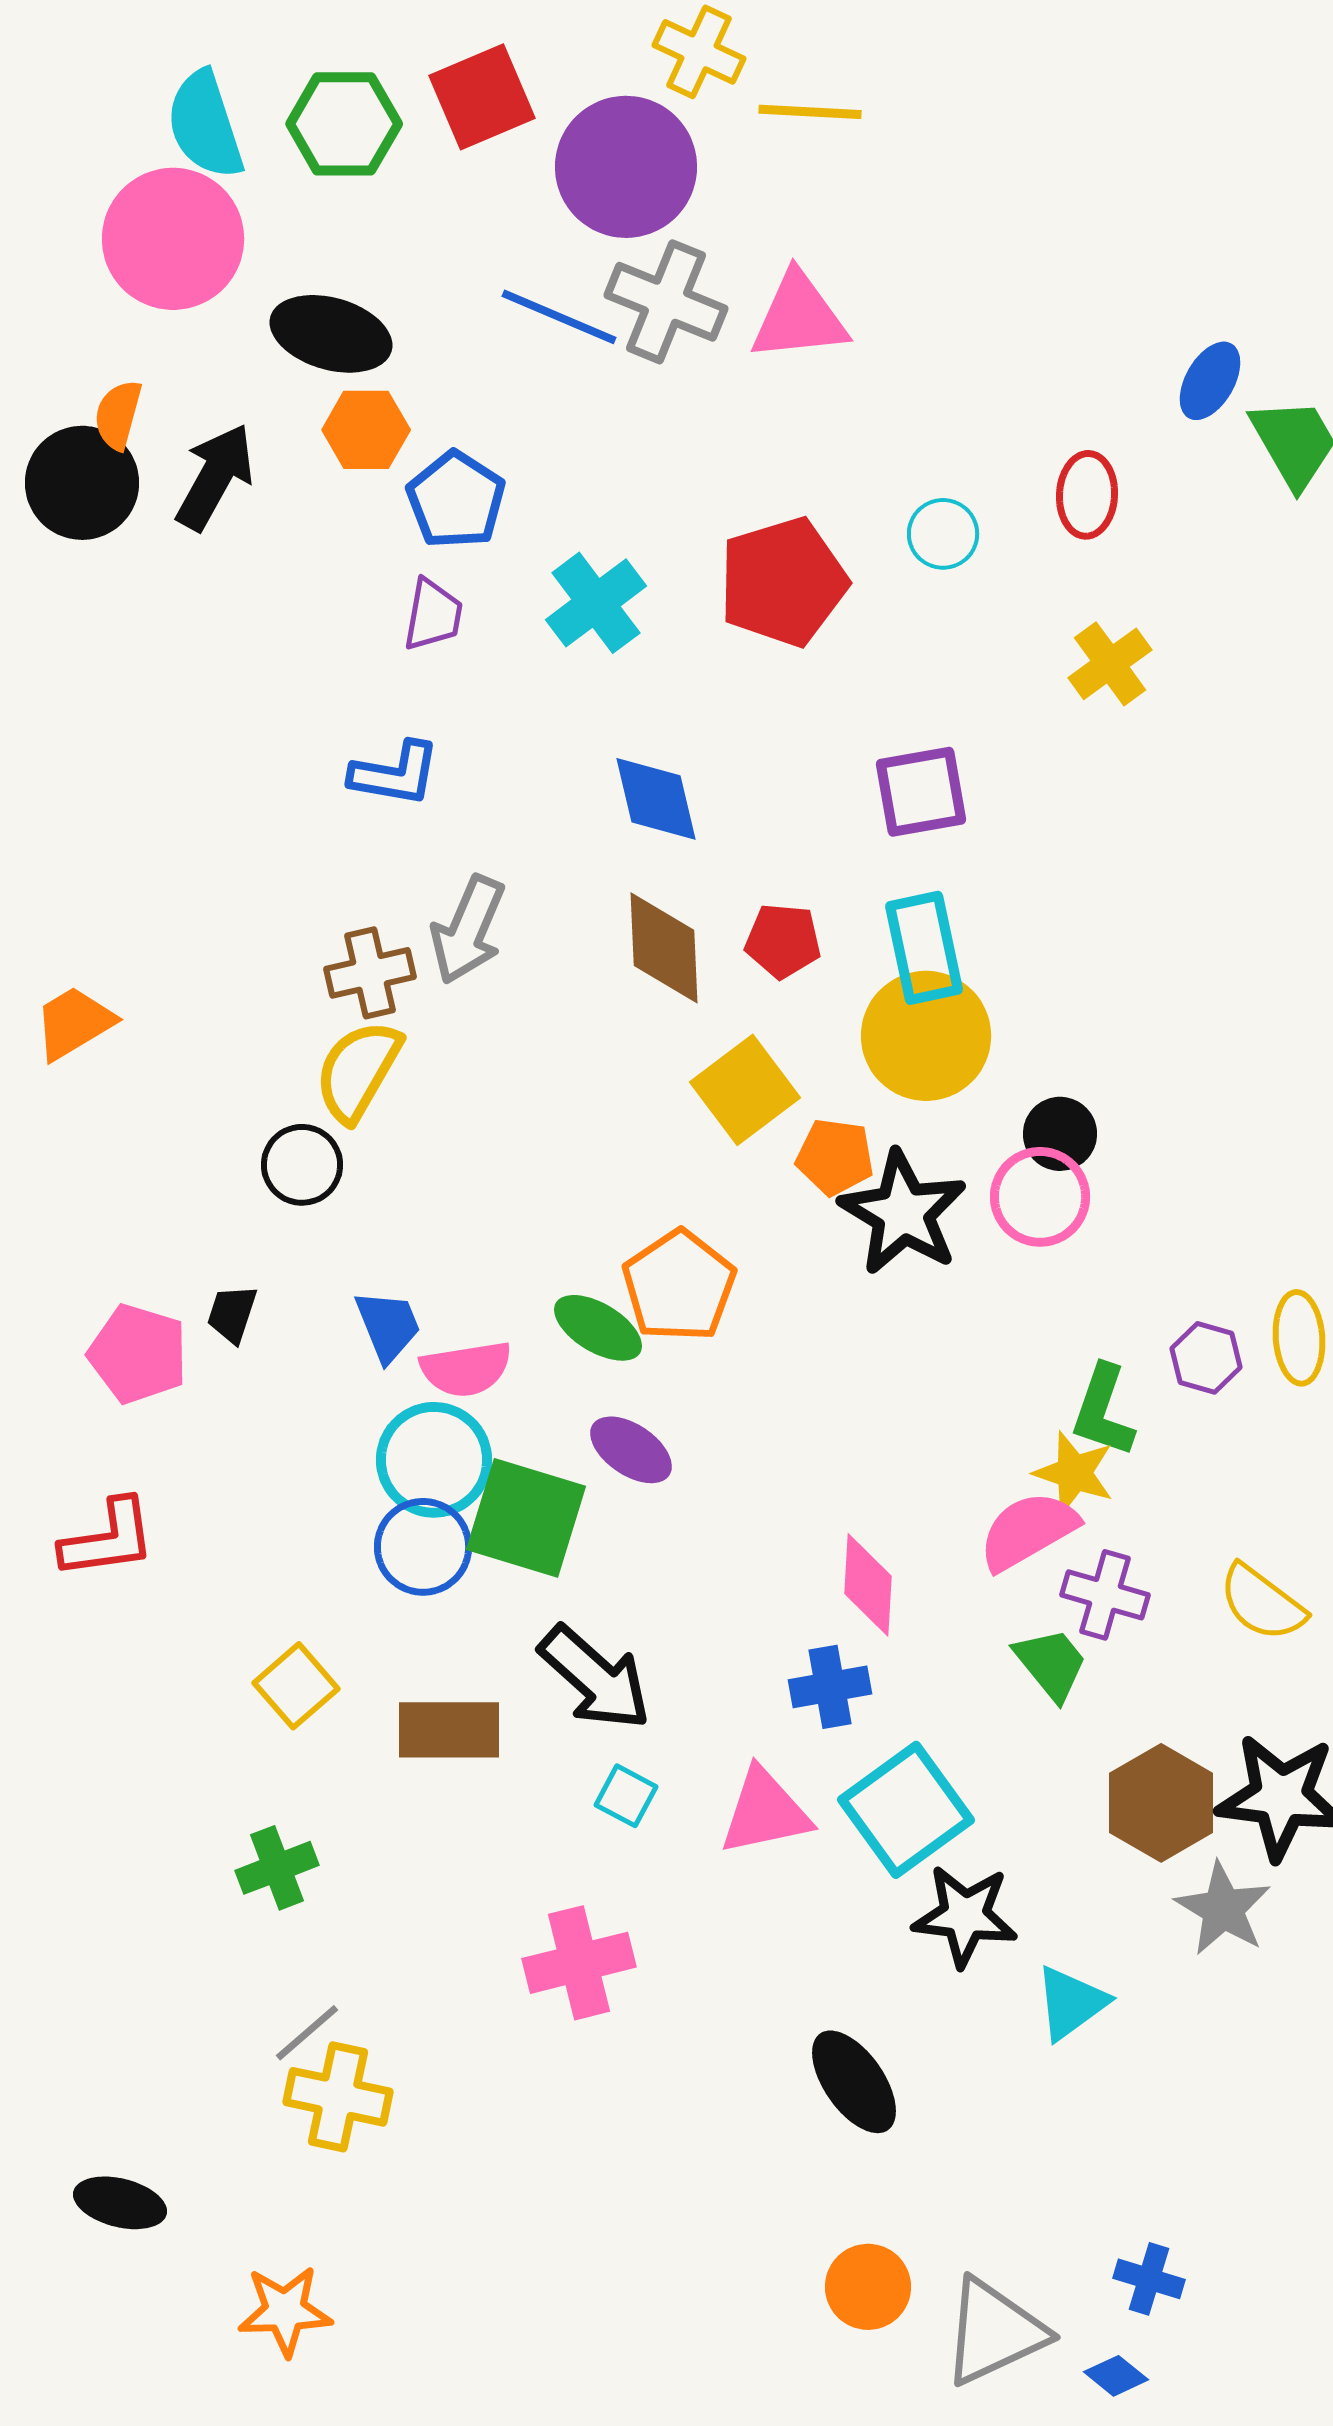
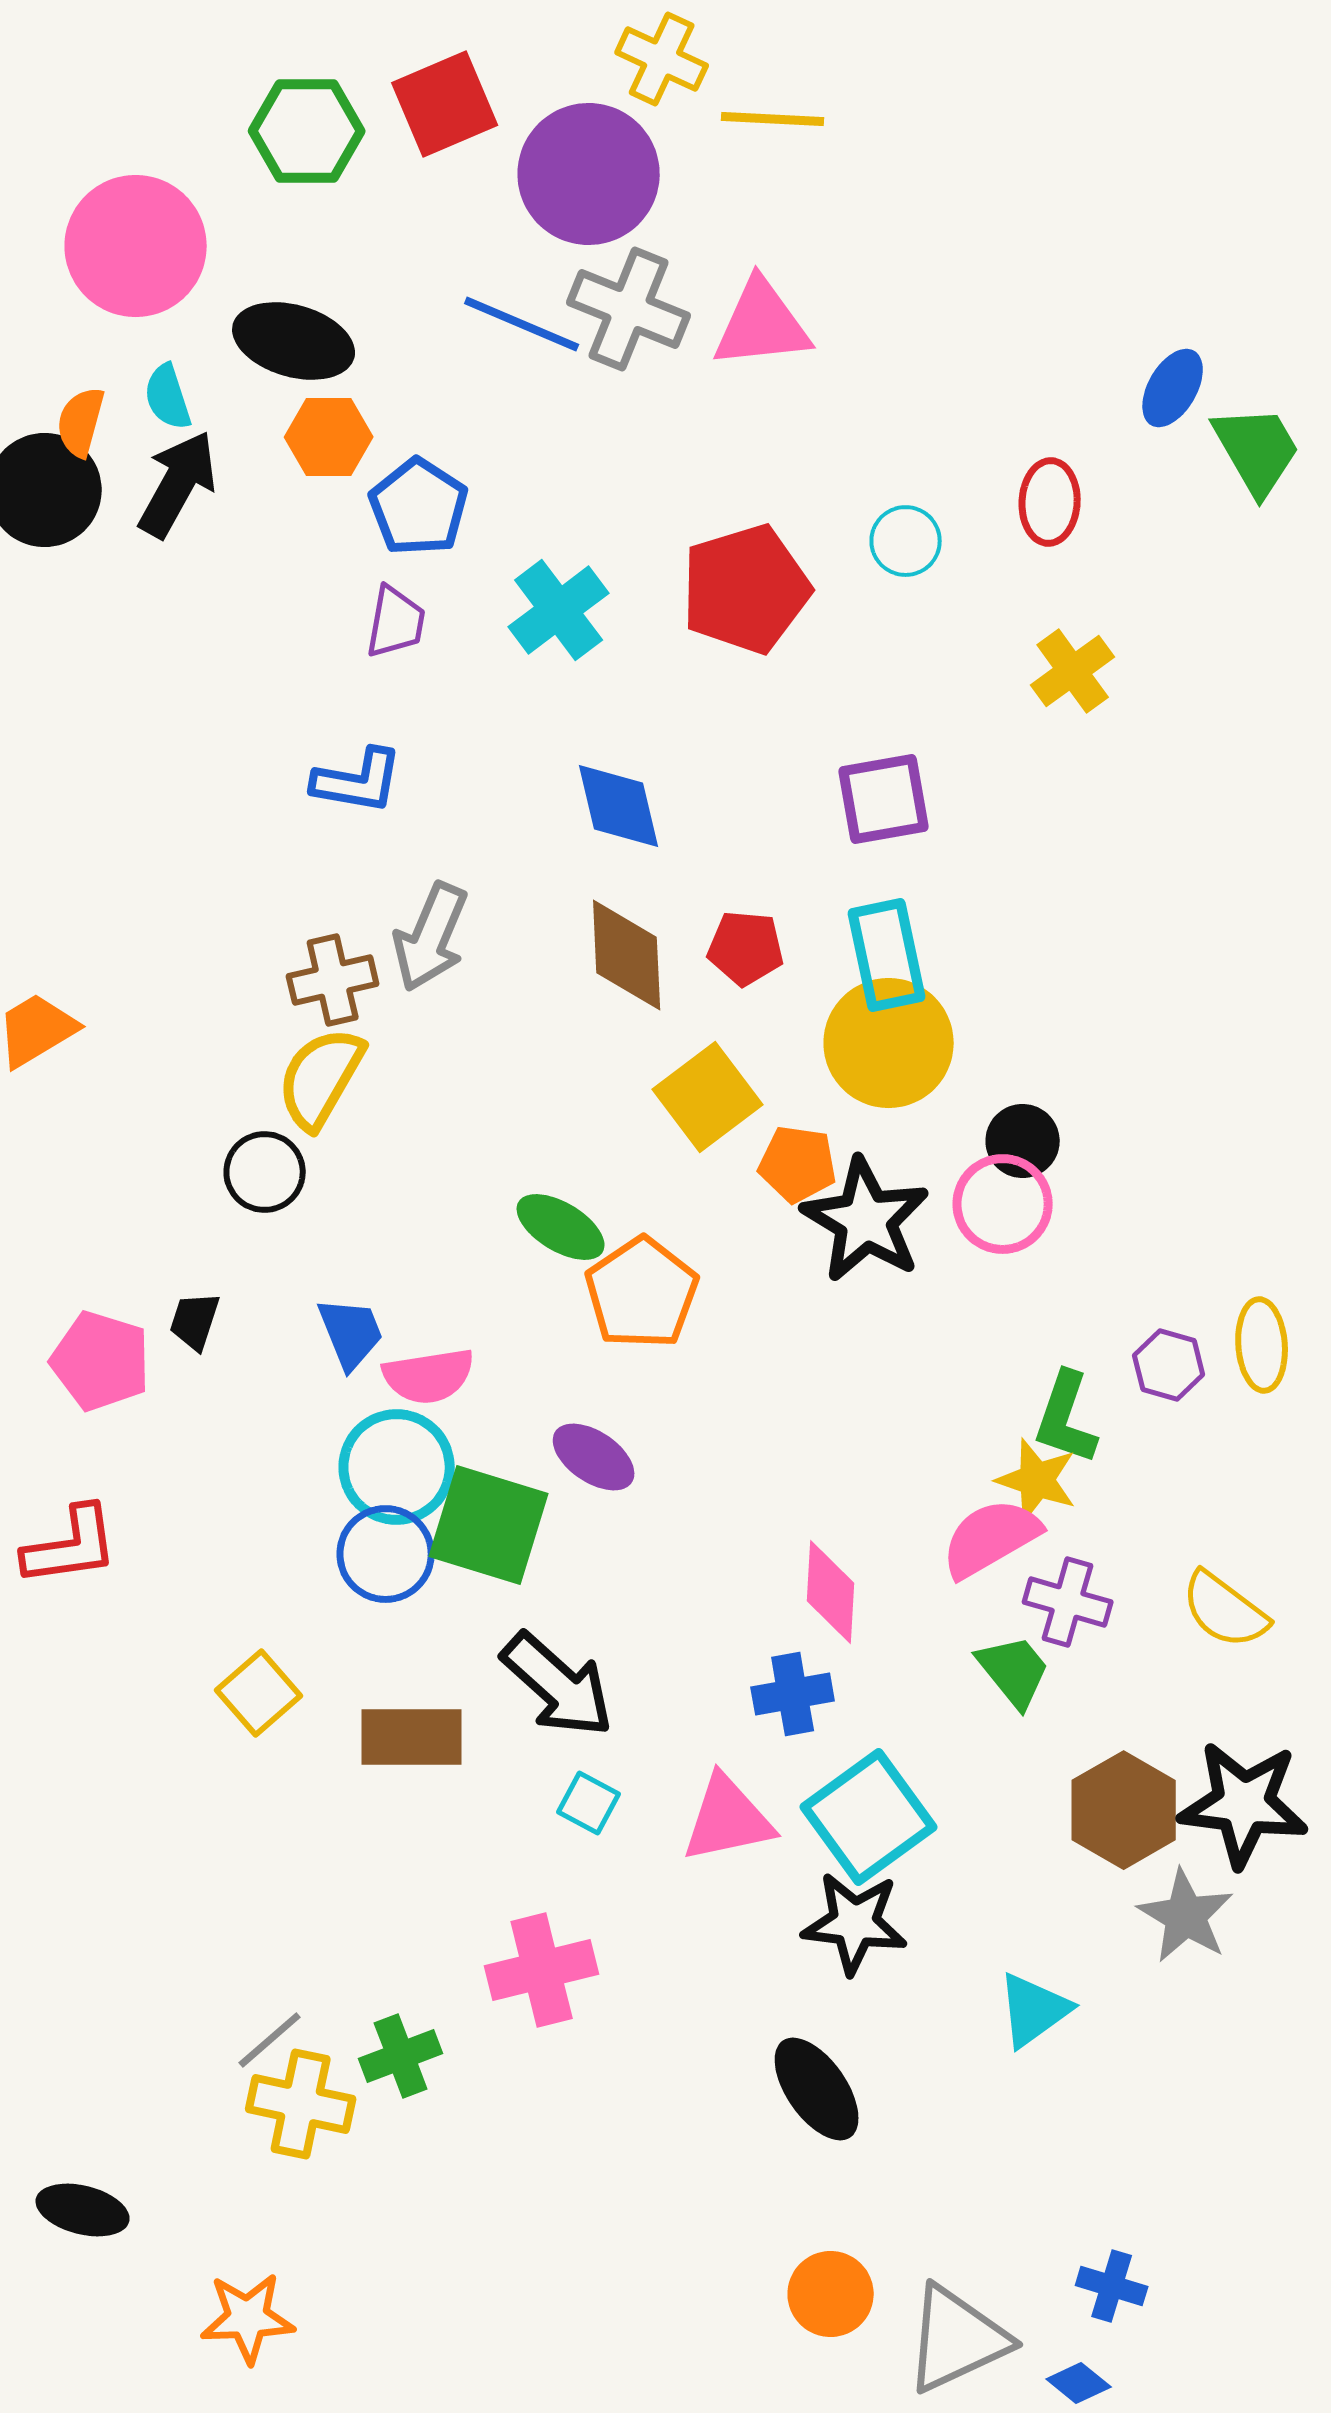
cyan semicircle: (205, 125) -> (168, 397), moved, size x0.6
green ellipse: (598, 1328) -> (561, 1227), moved
green cross: (277, 1868) -> (401, 2056), moved
black star: (965, 1916) -> (855, 1923), moved

